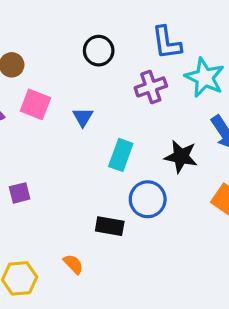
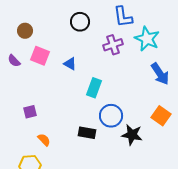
blue triangle: (83, 117) -> (70, 64), turned -32
black star: (181, 157) -> (132, 135), moved
orange semicircle: (73, 264) -> (44, 140), moved

